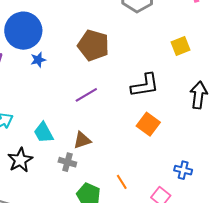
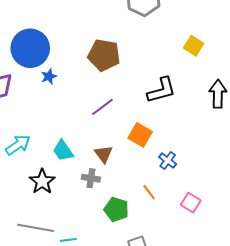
yellow square: (181, 46) -> (194, 46), turned -30
orange square: (148, 124) -> (140, 135), moved
brown triangle: (82, 140) -> (103, 154), turned -42
blue cross: (183, 170) -> (168, 160), moved, turned 30

